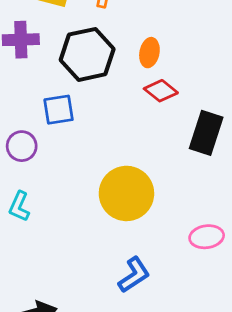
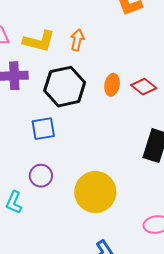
red diamond: (161, 91) -> (144, 87), moved
purple circle: (22, 146) -> (41, 176), moved

